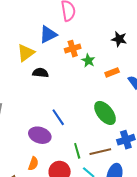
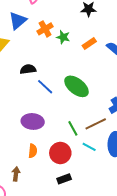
black semicircle: (40, 73) -> (28, 69), moved
green ellipse: (105, 113) -> (77, 86), moved
blue line: (58, 117) -> (45, 87), moved

